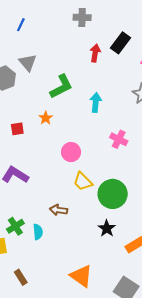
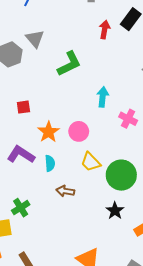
cyan arrow: (96, 102) -> (103, 97), moved
orange star: (46, 118) -> (49, 132), moved, size x1.5
cyan semicircle: (38, 232) -> (50, 163), moved

